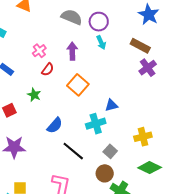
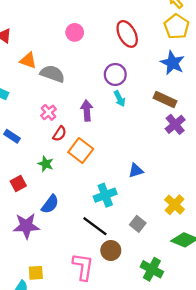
gray semicircle: (72, 17) -> (52, 74), moved
orange square: (78, 85) -> (81, 151), moved
cyan cross: (96, 124) -> (105, 195), moved
blue semicircle: (55, 125) -> (50, 204), moved
yellow cross: (143, 137) -> (175, 205), turned -30
brown circle: (105, 173) -> (111, 250), moved

